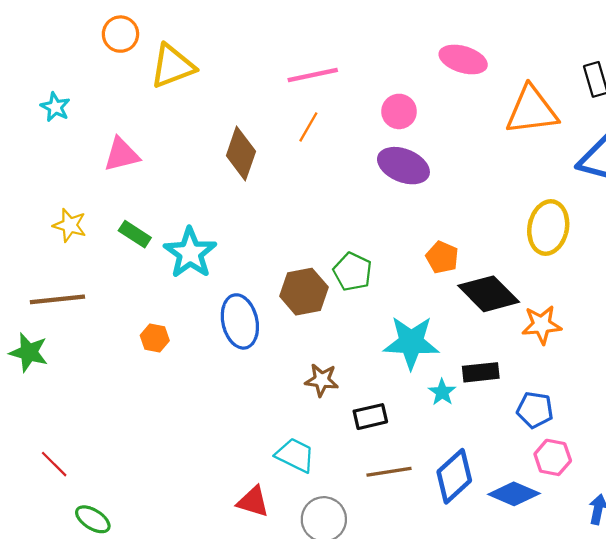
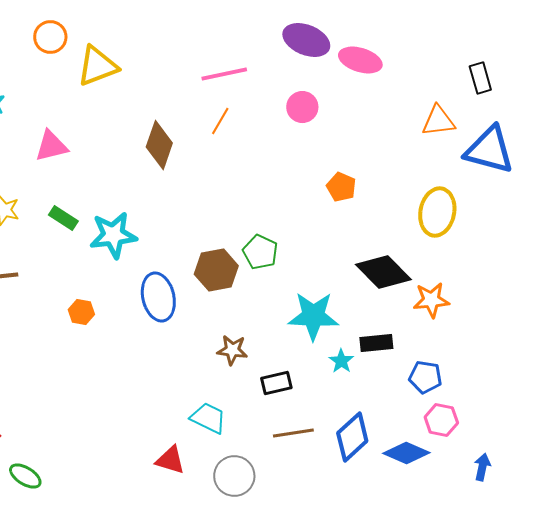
orange triangle: (532, 110) -> (438, 121), moved, size x0.7
purple ellipse: (403, 166) -> (306, 40), moved
cyan star: (190, 253) -> (113, 235), turned 30
orange pentagon: (442, 257) -> (341, 187), moved

